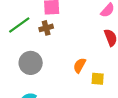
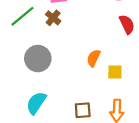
brown cross: (46, 28) -> (53, 18), turned -32

